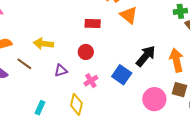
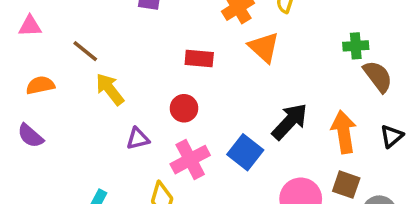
yellow arrow: (43, 44) -> (110, 89), turned 42
brown line: (24, 64) -> (85, 51), moved
pink cross: (91, 81) -> (190, 160), size x1.5

